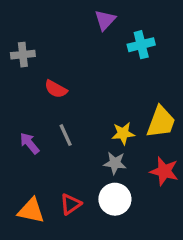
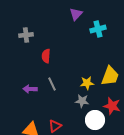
red semicircle: (56, 89) -> (46, 56), turned 64
purple arrow: (29, 143) -> (30, 89), turned -48
white circle: (115, 199) -> (95, 120), moved

